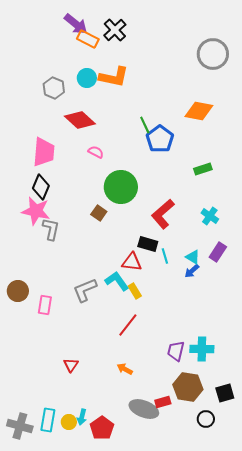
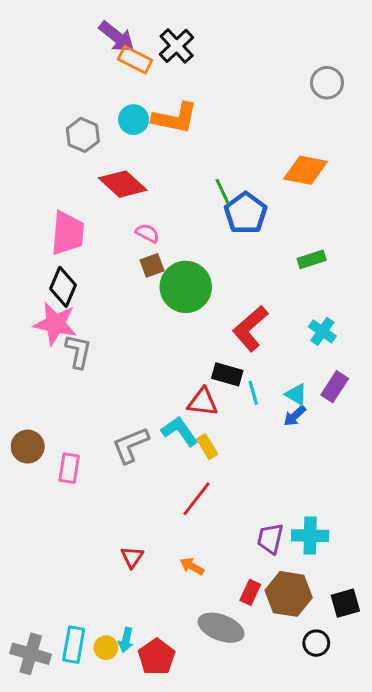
gray circle: (213, 54) -> (327, 83), size x0.7
brown square: (99, 213) -> (152, 265), moved, turned 35
red triangle: (71, 365) -> (132, 557), moved
red rectangle: (163, 402) -> (250, 592), moved, turned -49

